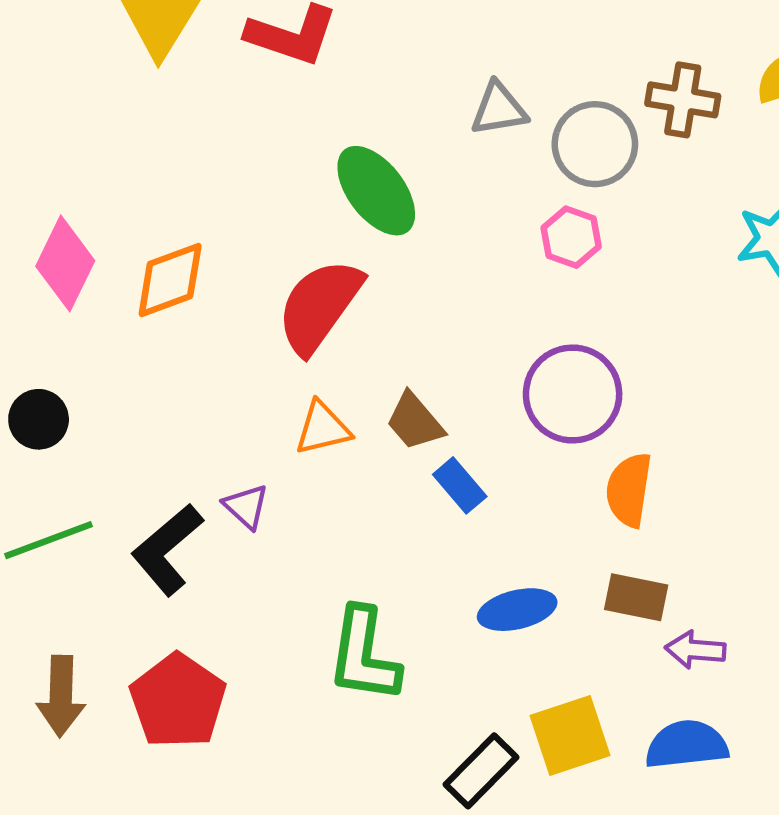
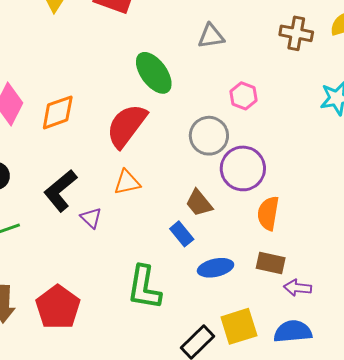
gray circle: (595, 144) -> (209, 136), moved
brown trapezoid: (415, 421) -> (199, 203), moved
blue rectangle: (460, 485) -> (182, 234), moved
black L-shape: (167, 550) -> (60, 191), moved

